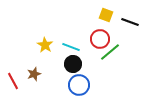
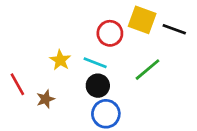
yellow square: (106, 15) -> (142, 20), size x1.5
red circle: (100, 39) -> (110, 33), moved
red line: (13, 81) -> (17, 84), moved

